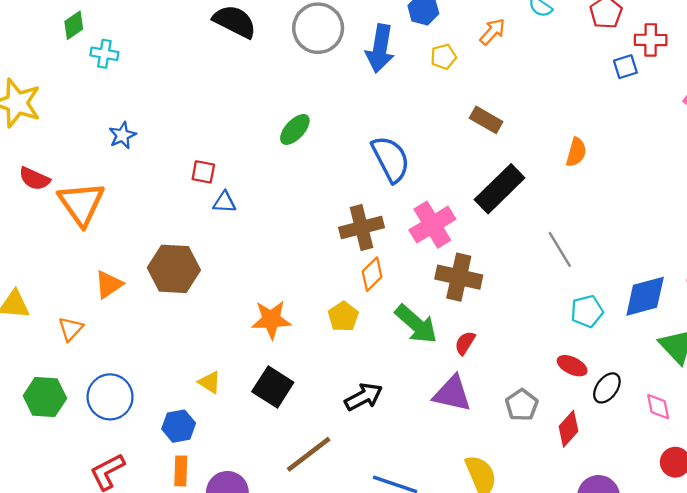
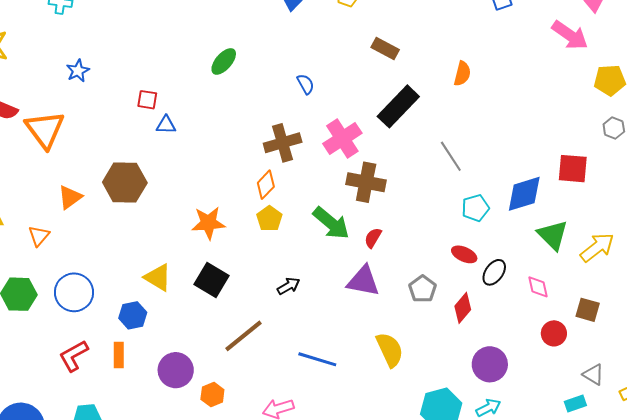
blue semicircle: (391, 159) -> (305, 84), size x0.5
orange diamond: (372, 274) -> (266, 185), moved
yellow triangle: (210, 382) -> (158, 278), size x1.4
black arrow: (364, 397) -> (288, 286), size x0.7
orange rectangle: (181, 471) -> (119, 355), moved

